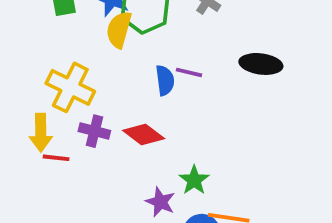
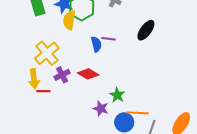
black ellipse: (261, 64) -> (146, 30), turned -55
yellow cross: (70, 87) -> (47, 53), turned 30
purple cross: (94, 131) -> (62, 75), turned -35

